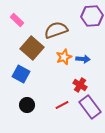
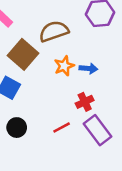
red cross: (80, 85) -> (85, 102), turned 32

